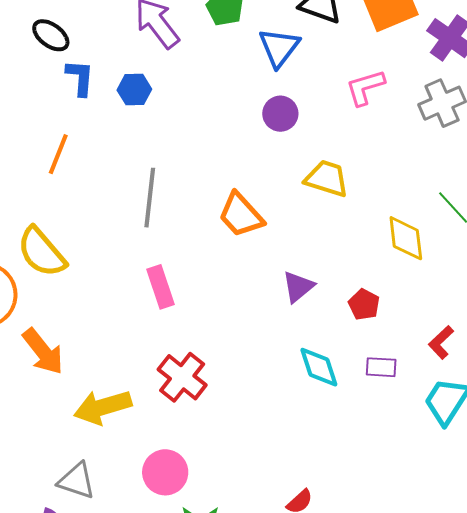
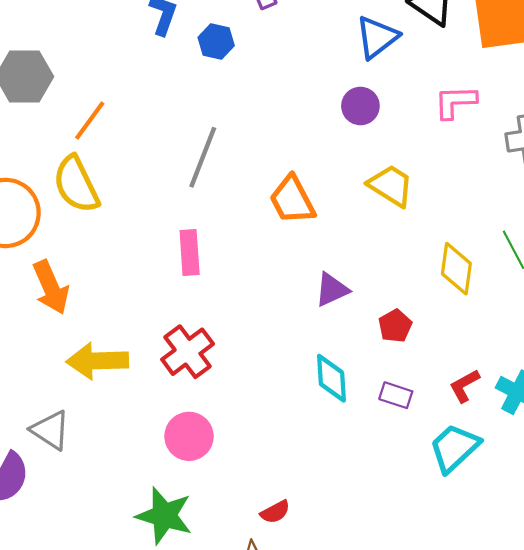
orange line: (58, 154) -> (90, 121), moved
pink circle: (165, 472) -> (189, 436), moved

